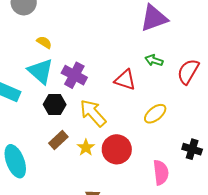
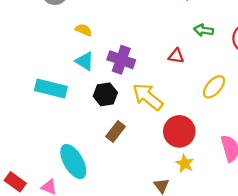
cyan triangle: (41, 71) -> (85, 61), size x0.7
red triangle: (125, 80) -> (176, 56), size x0.7
yellow star: (86, 148) -> (185, 163), moved

